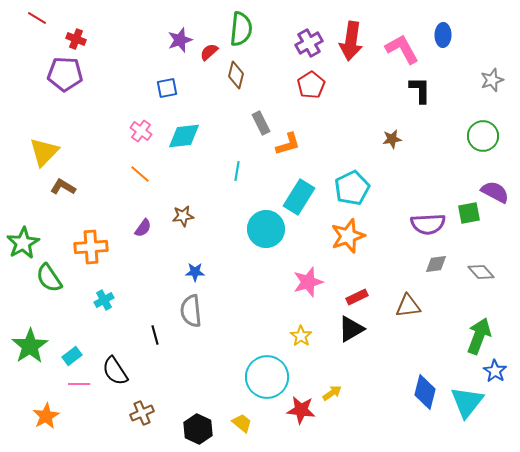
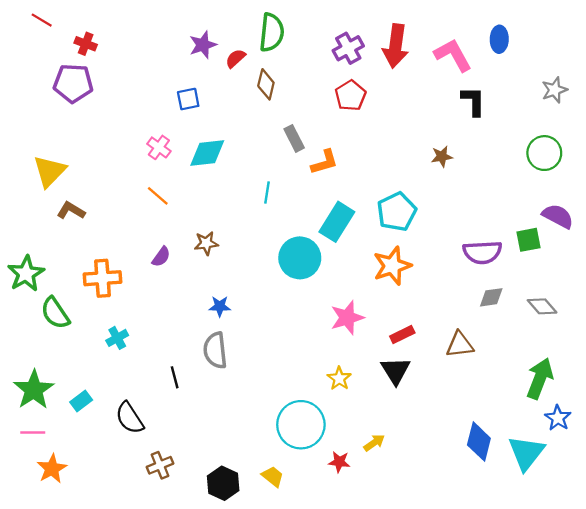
black triangle: (351, 329) -> (396, 371), turned -32
pink line: (79, 384) -> (33, 433), moved
red star: (301, 410) -> (339, 462), size x0.7

